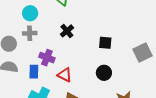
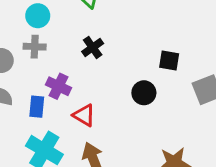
black square: (105, 43) -> (169, 60), moved
black circle: (104, 73) -> (144, 93), moved

